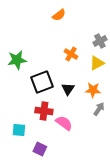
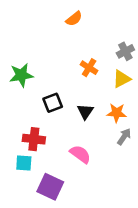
black square: (42, 82) -> (53, 103), size x0.7
red cross: (44, 111) -> (34, 139), moved
purple square: (40, 149) -> (50, 187), size x1.5

